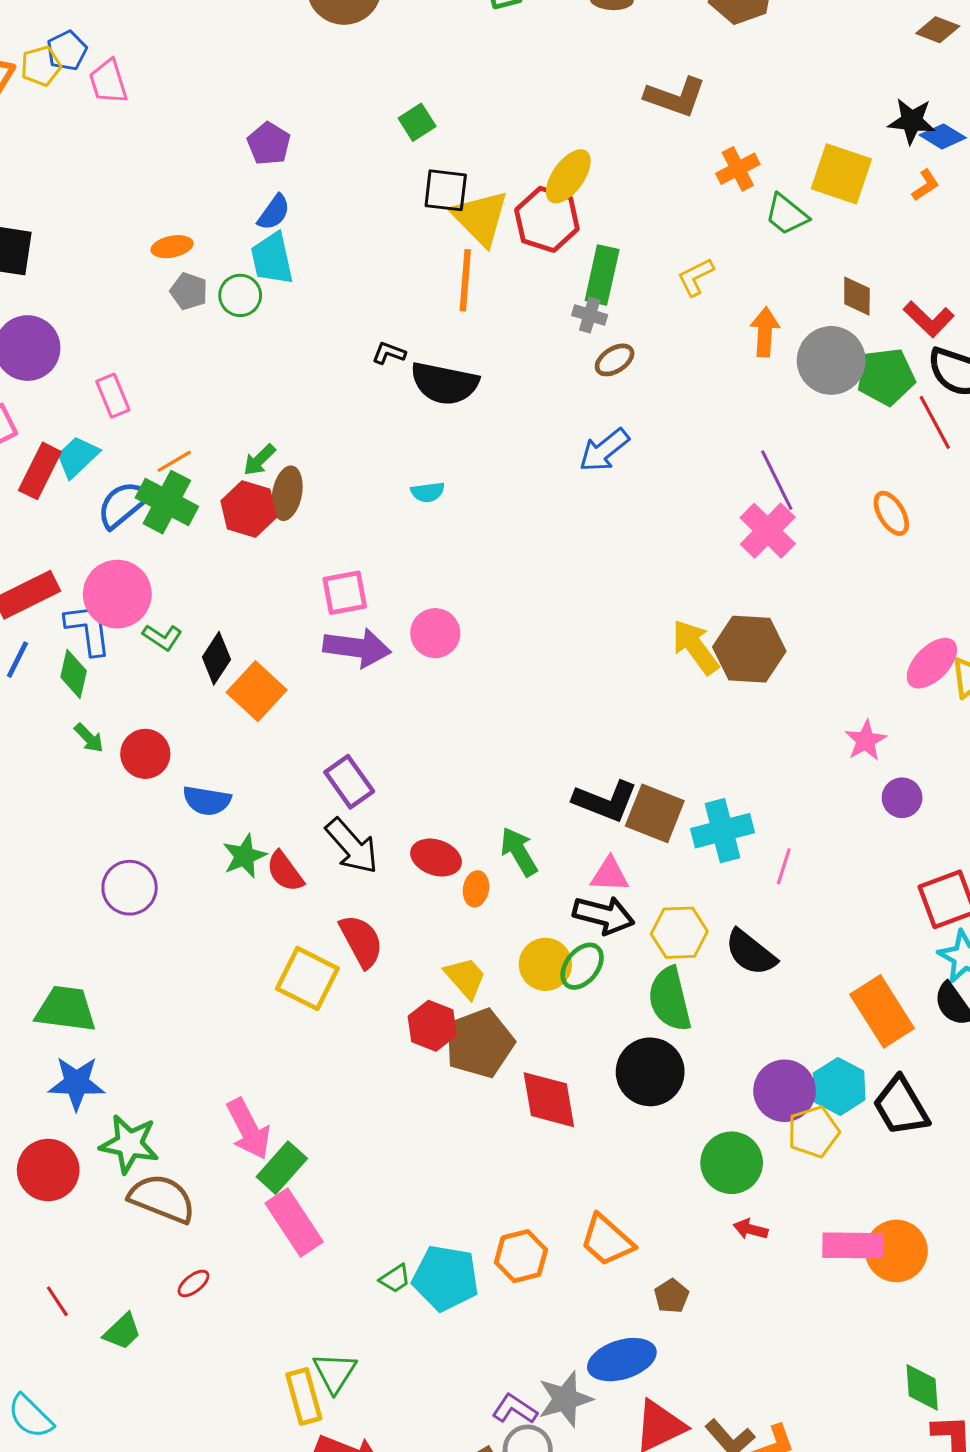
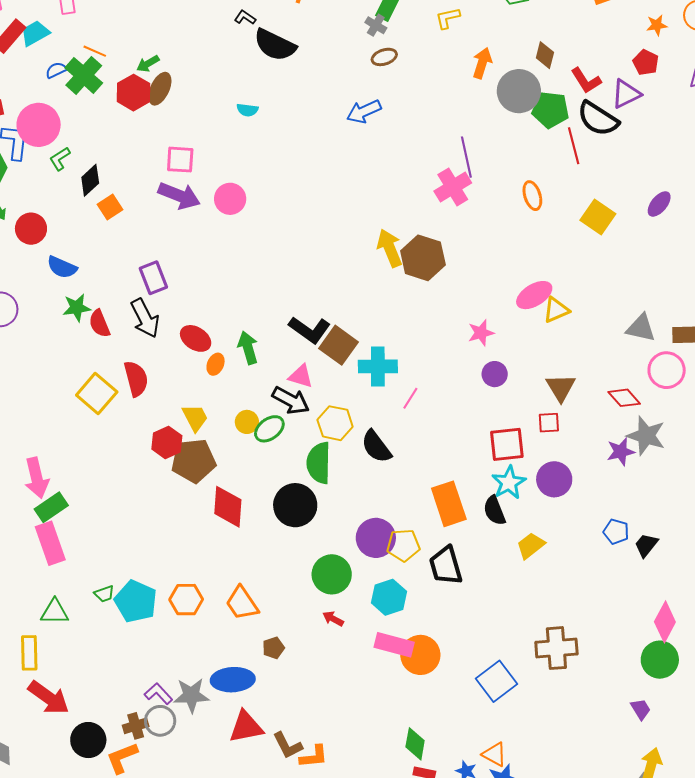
orange line: (174, 461) -> (95, 51), turned 40
blue semicircle: (123, 505) -> (56, 70), size x0.6
green L-shape: (162, 637) -> (60, 159), turned 100
orange square: (257, 691) -> (110, 207), size x0.7
yellow circle: (545, 964) -> (247, 422), size x0.7
cyan hexagon: (839, 1086) -> (389, 597), moved
yellow pentagon: (813, 1132) -> (403, 545), moved
green triangle: (335, 1372) -> (55, 612), moved, turned 44

